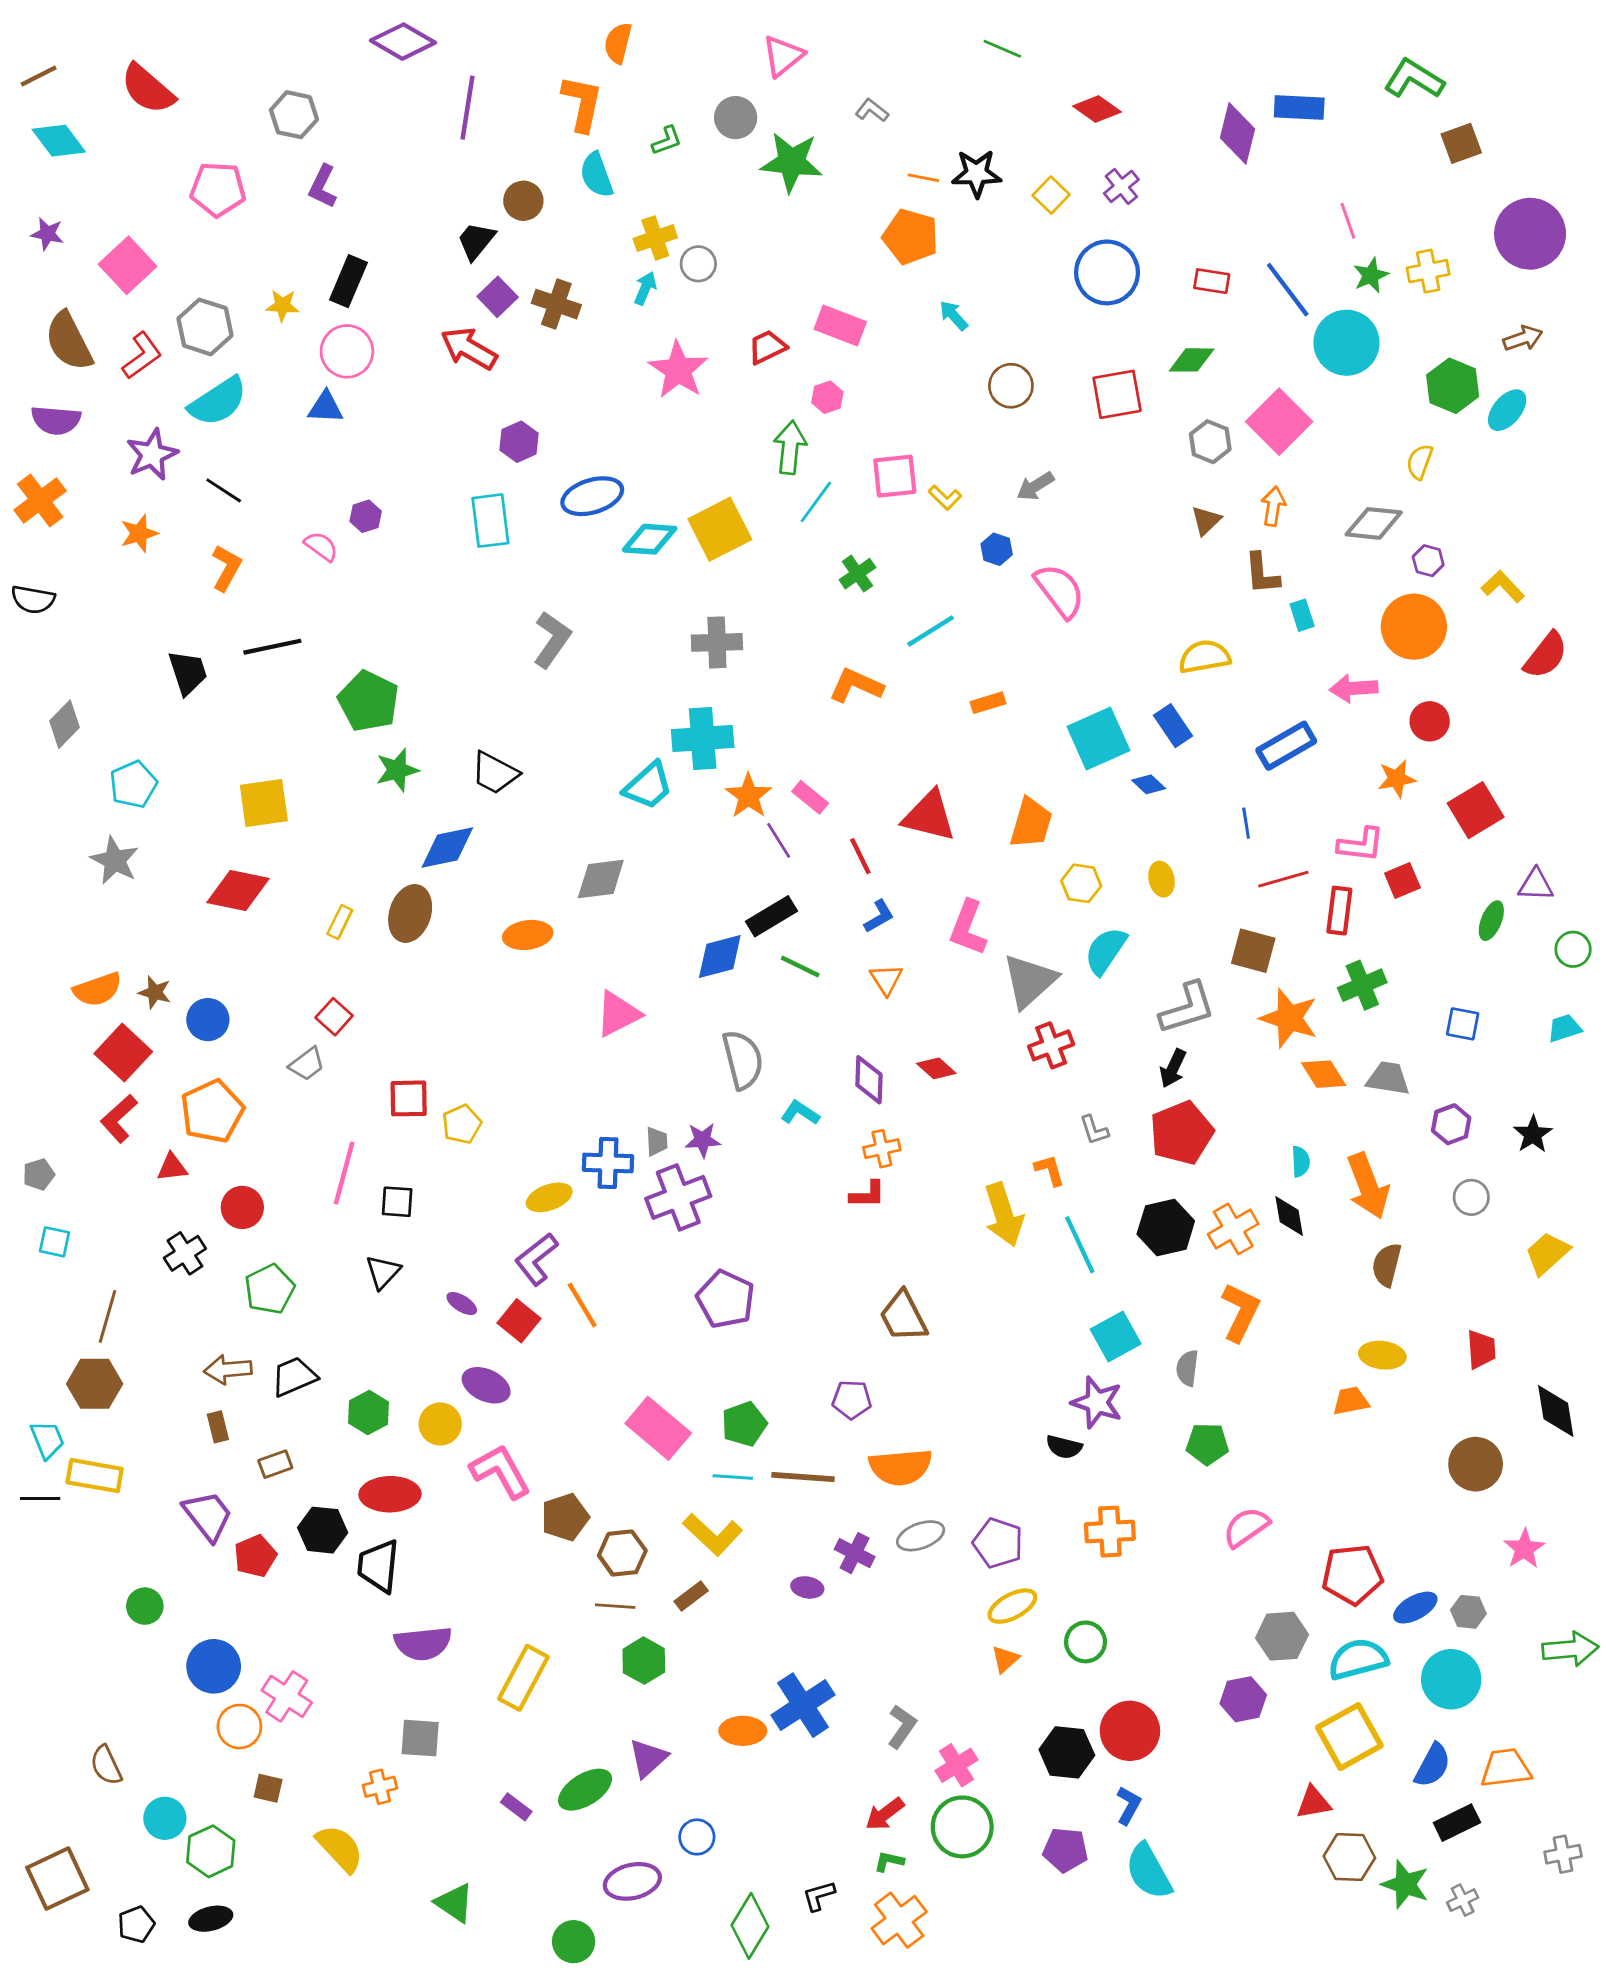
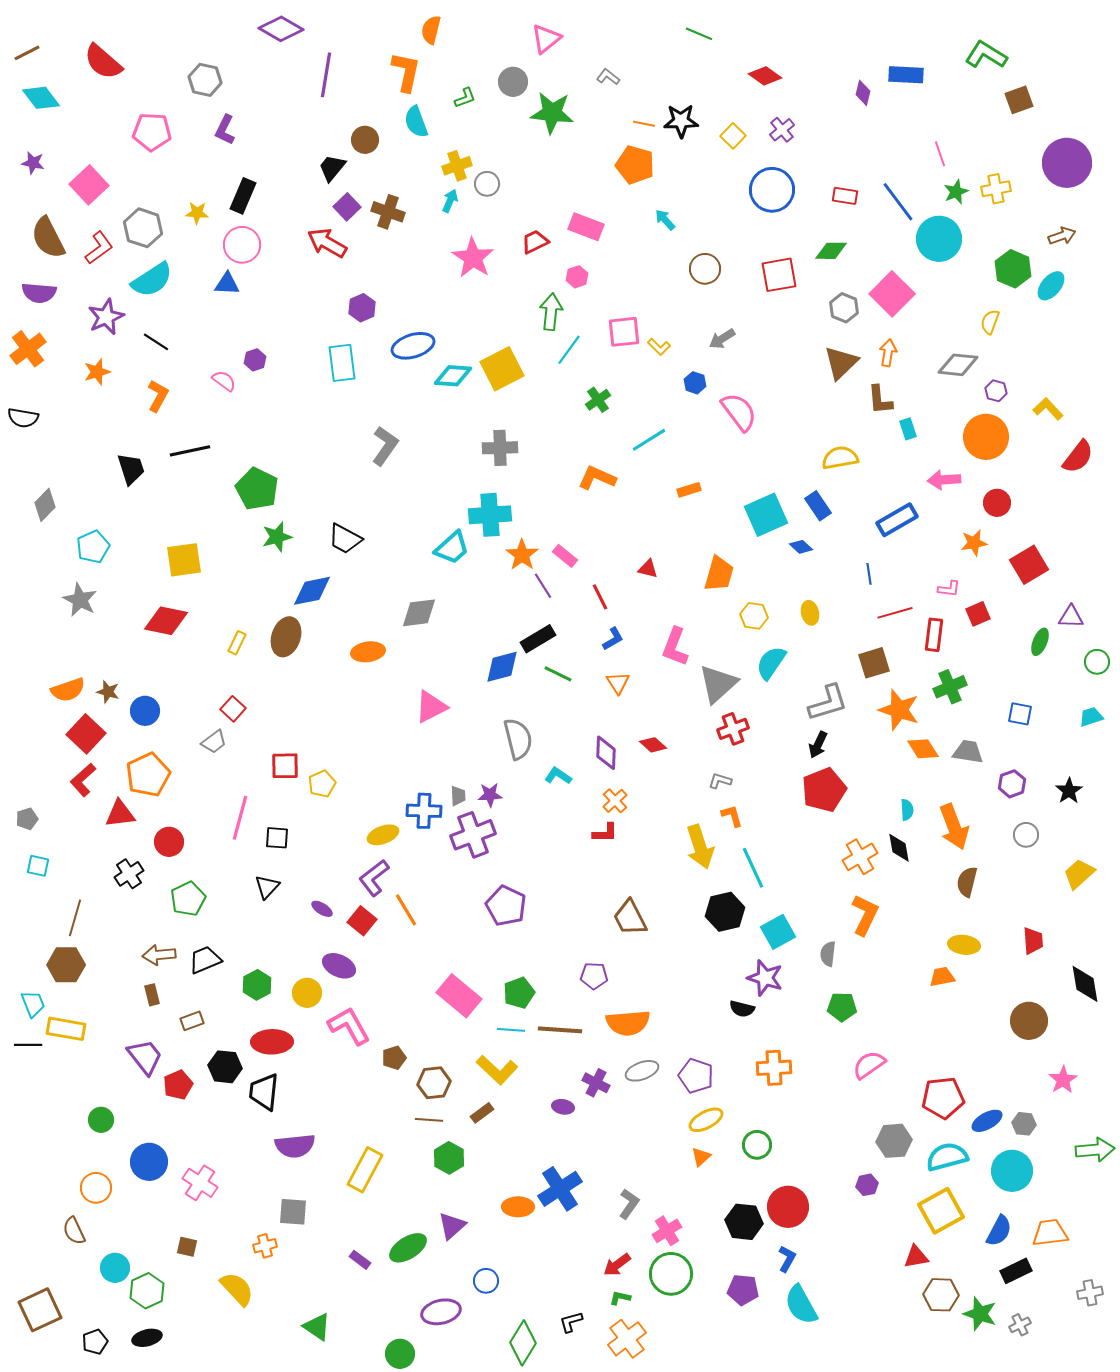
purple diamond: (1238, 133) -> (863, 93), size x0.6
brown triangle: (1206, 521) -> (841, 363), size x1.6
red triangle: (929, 816) -> (648, 569), size x0.5
pink L-shape: (1361, 845) -> (949, 589), size x0.7
brown square: (1253, 951) -> (874, 663), turned -32
gray L-shape: (1094, 1130) -> (720, 781), moved, turned 125
orange cross: (882, 1149) -> (615, 801), turned -30
red triangle: (172, 1167) -> (120, 814), size x1.4
black hexagon: (1166, 1228) -> (725, 912), moved
brown pentagon: (565, 1517) -> (394, 1058), size x0.7
purple hexagon: (1243, 1699) -> (867, 1185), size x0.7
orange circle: (239, 1727) -> (96, 1188), moved

